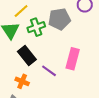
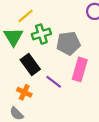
gray pentagon: (59, 19) -> (68, 43), moved

